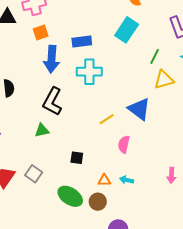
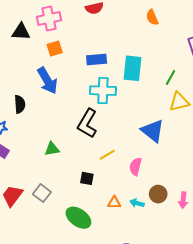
cyan rectangle: (127, 30) -> (133, 68), moved, turned -30
blue arrow: (52, 59) -> (47, 81), moved, turned -36
black L-shape: (52, 101) -> (87, 123), moved
yellow line: (107, 119) -> (107, 155), moved
brown circle: (98, 202) -> (158, 194), moved

